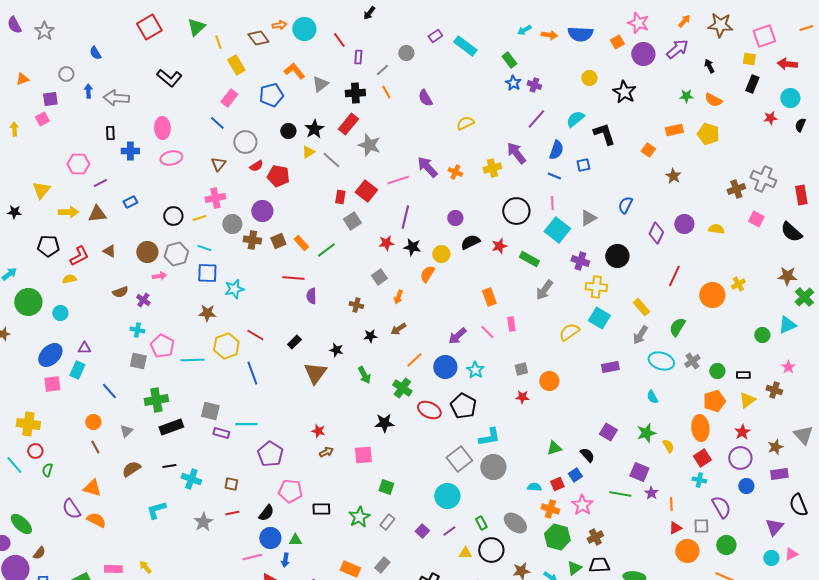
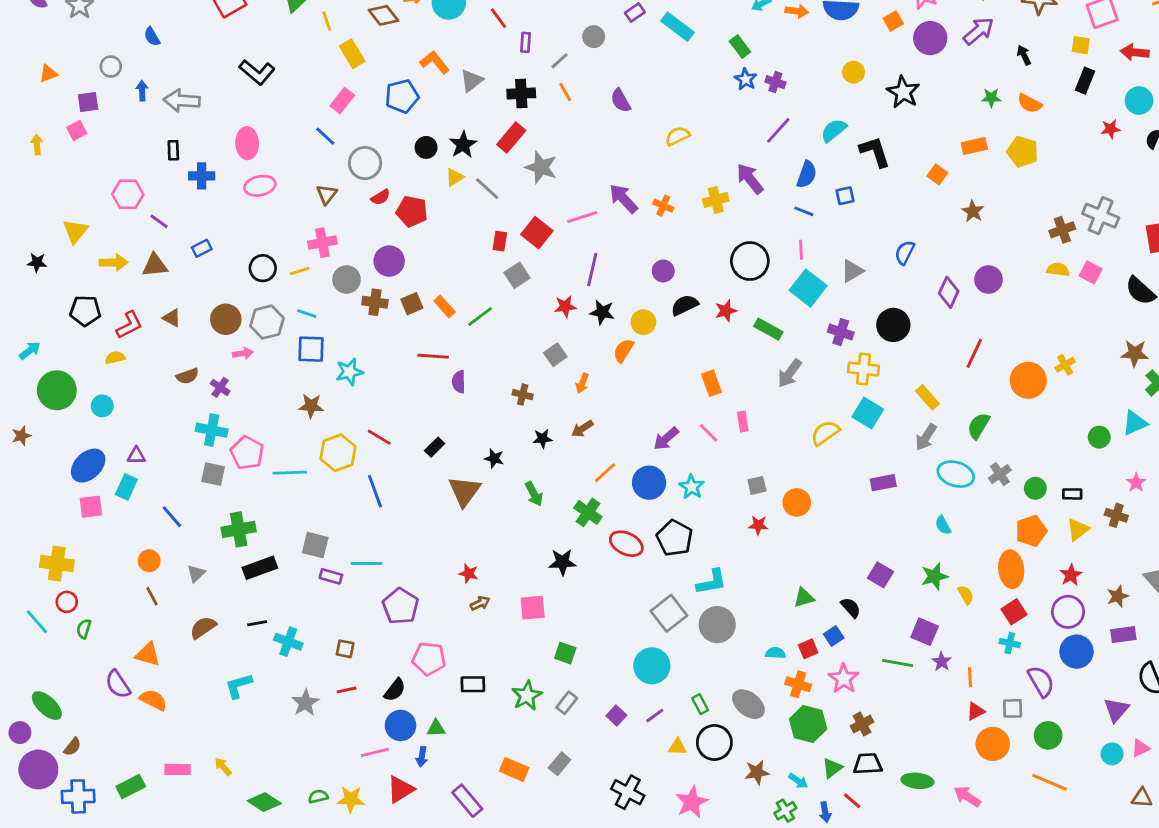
purple line: (100, 183) -> (159, 221), turned 64
yellow semicircle: (716, 229) -> (1058, 270), moved
cyan cross: (137, 330) -> (212, 430), size x1.5
blue circle: (746, 486) -> (1077, 652), size x1.5

